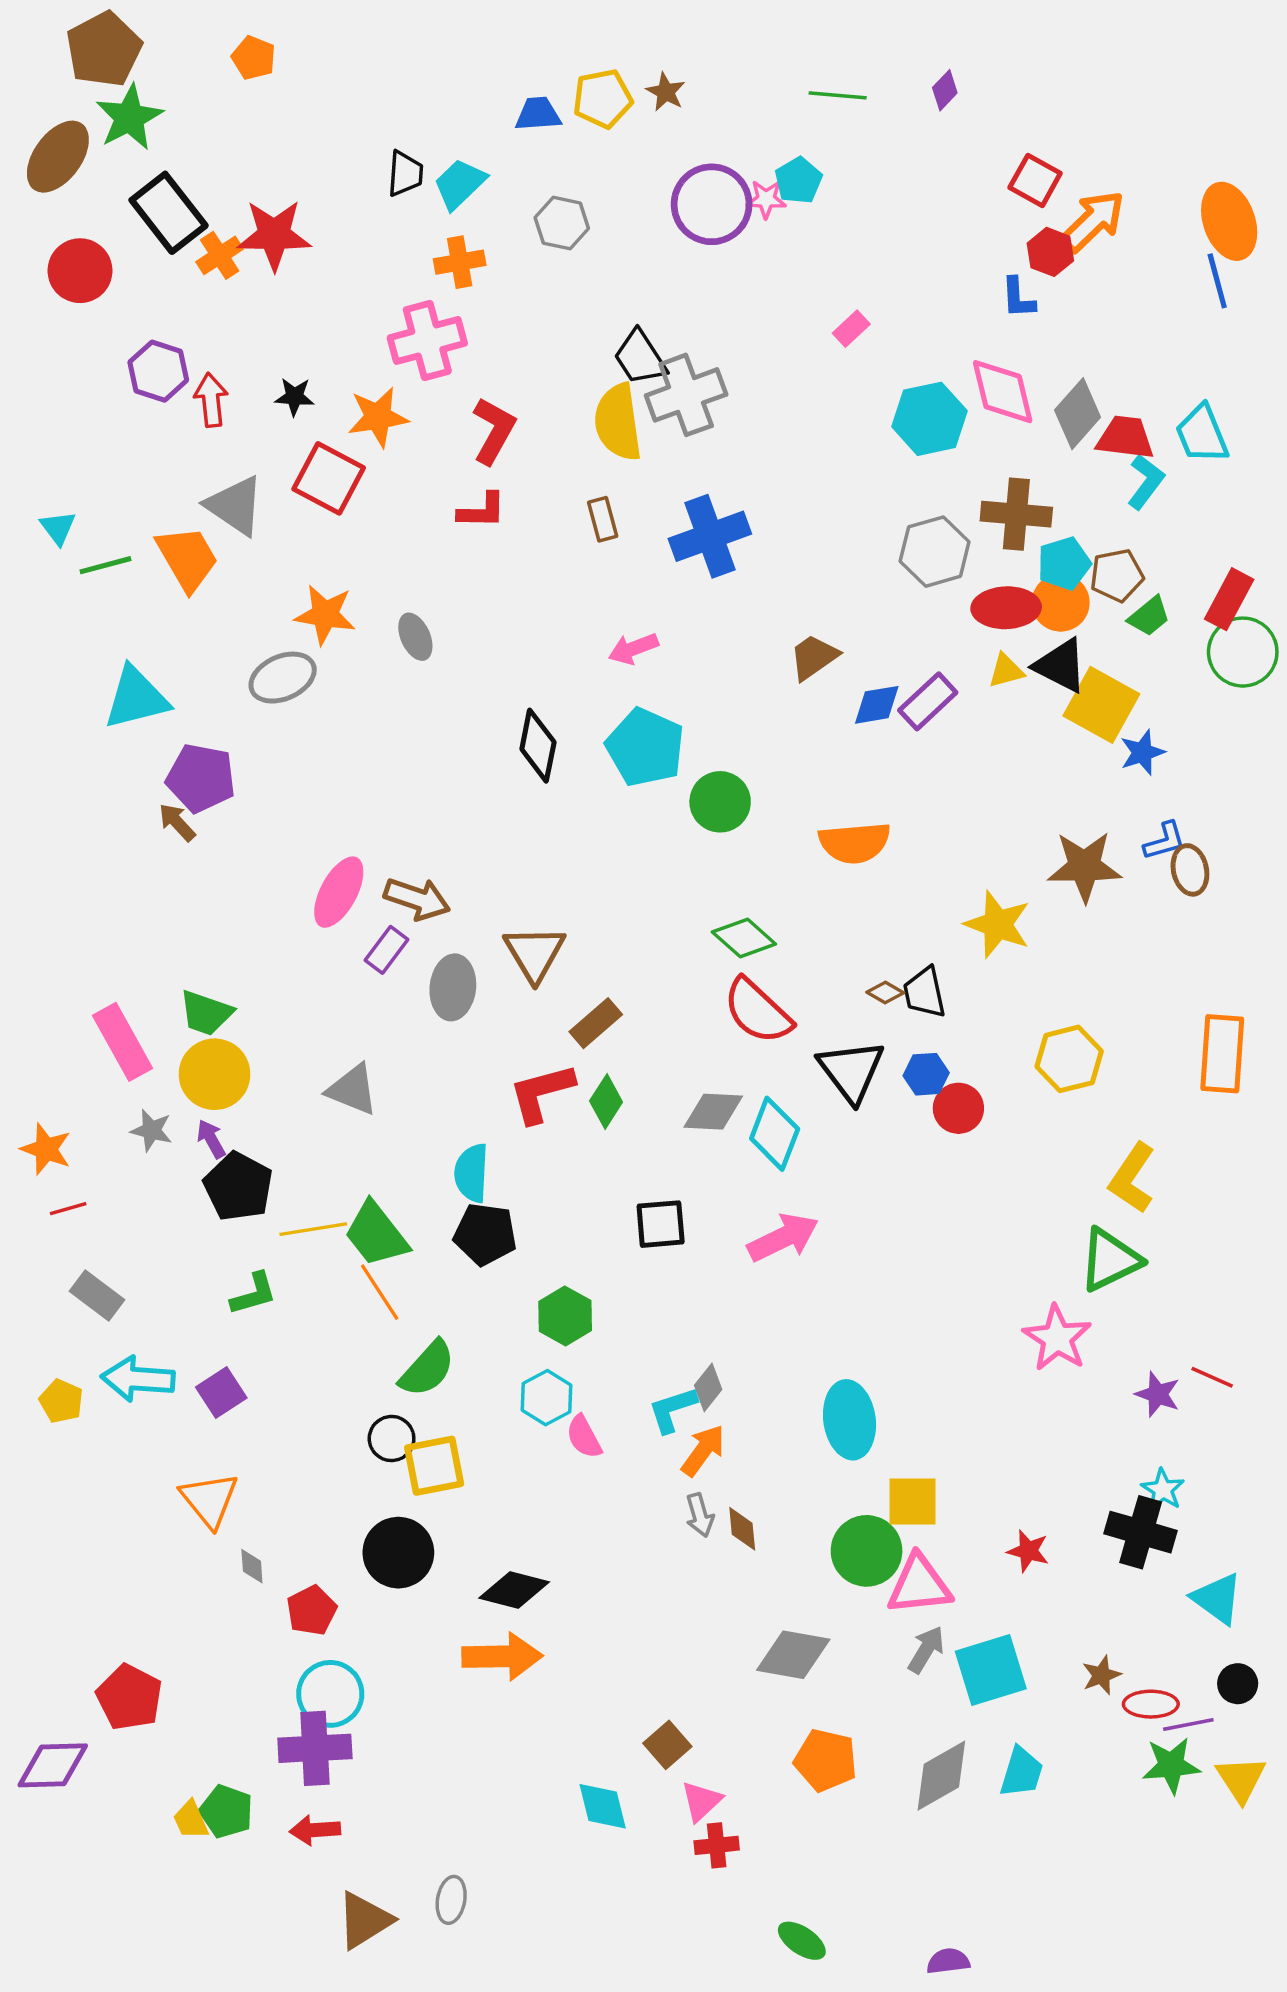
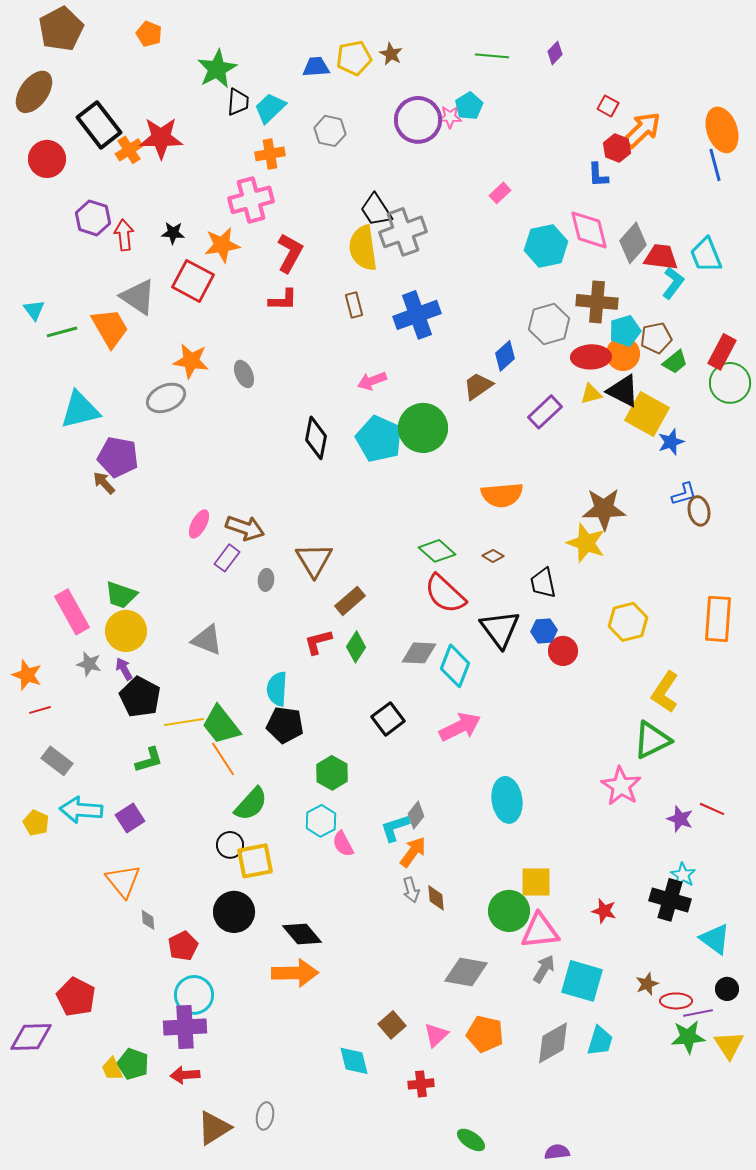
green star: (129, 117) -> (217, 69), moved
red square: (1035, 180) -> (608, 106), size x0.7
blue diamond: (877, 705) -> (505, 356), moved, turned -32
green circle: (720, 802) -> (423, 428), moved, size x1.4
brown star: (1084, 867) -> (604, 509), moved
pink ellipse: (339, 892) -> (199, 524), size x0.7
gray ellipse: (453, 987) -> (266, 580), size x0.6
brown diamond: (885, 992) -> (493, 556), moved
red L-shape: (541, 1093) -> (318, 642), size x0.7
black square: (661, 1224) -> (388, 719), turned -32
cyan ellipse: (849, 1420) -> (507, 800), moved
black diamond: (514, 1590) -> (302, 934), turned 36
cyan square: (991, 1670) -> (582, 981), turned 33
pink triangle: (701, 1801) -> (436, 1035), moved

